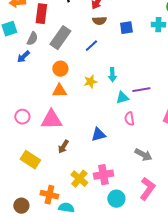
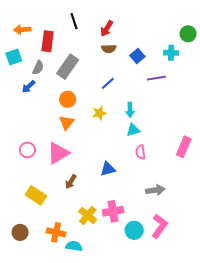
blue square: (126, 28) -> (137, 56), turned -32
blue line: (91, 46) -> (108, 83), moved
cyan arrow: (112, 75) -> (130, 110), moved
purple line: (141, 90) -> (156, 78), moved
orange triangle: (59, 91) -> (67, 123), turned -49
pink triangle: (51, 120) -> (58, 153), turned -30
gray arrow: (143, 155) -> (155, 190), turned -36
cyan circle: (116, 199) -> (134, 230), moved
brown circle: (21, 206) -> (20, 232), moved

